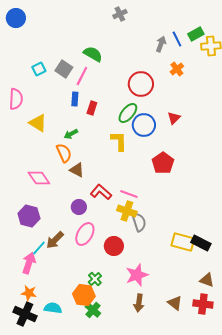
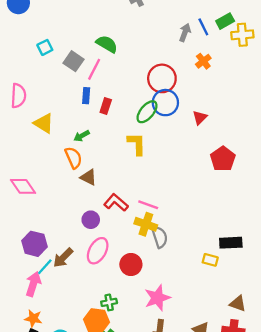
cyan square: (39, 69) -> (45, 47), moved
blue circle: (144, 125) -> (165, 103), moved
red pentagon: (163, 163) -> (223, 159), moved
pink diamond: (39, 178) -> (23, 186), moved
purple hexagon: (29, 216) -> (34, 244), moved
yellow rectangle: (183, 242) -> (210, 260), size x0.6
black rectangle: (201, 243) -> (231, 243), moved, turned -30
green cross: (95, 279) -> (109, 302), turned 32

